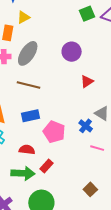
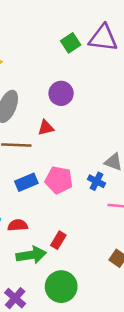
red triangle: (87, 81) -> (46, 128), moved, turned 32
pink pentagon: (54, 132) -> (59, 180), moved
red semicircle: (27, 150) -> (18, 225), moved

